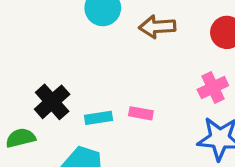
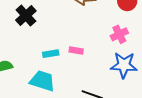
black cross: (52, 102) -> (26, 16), moved

